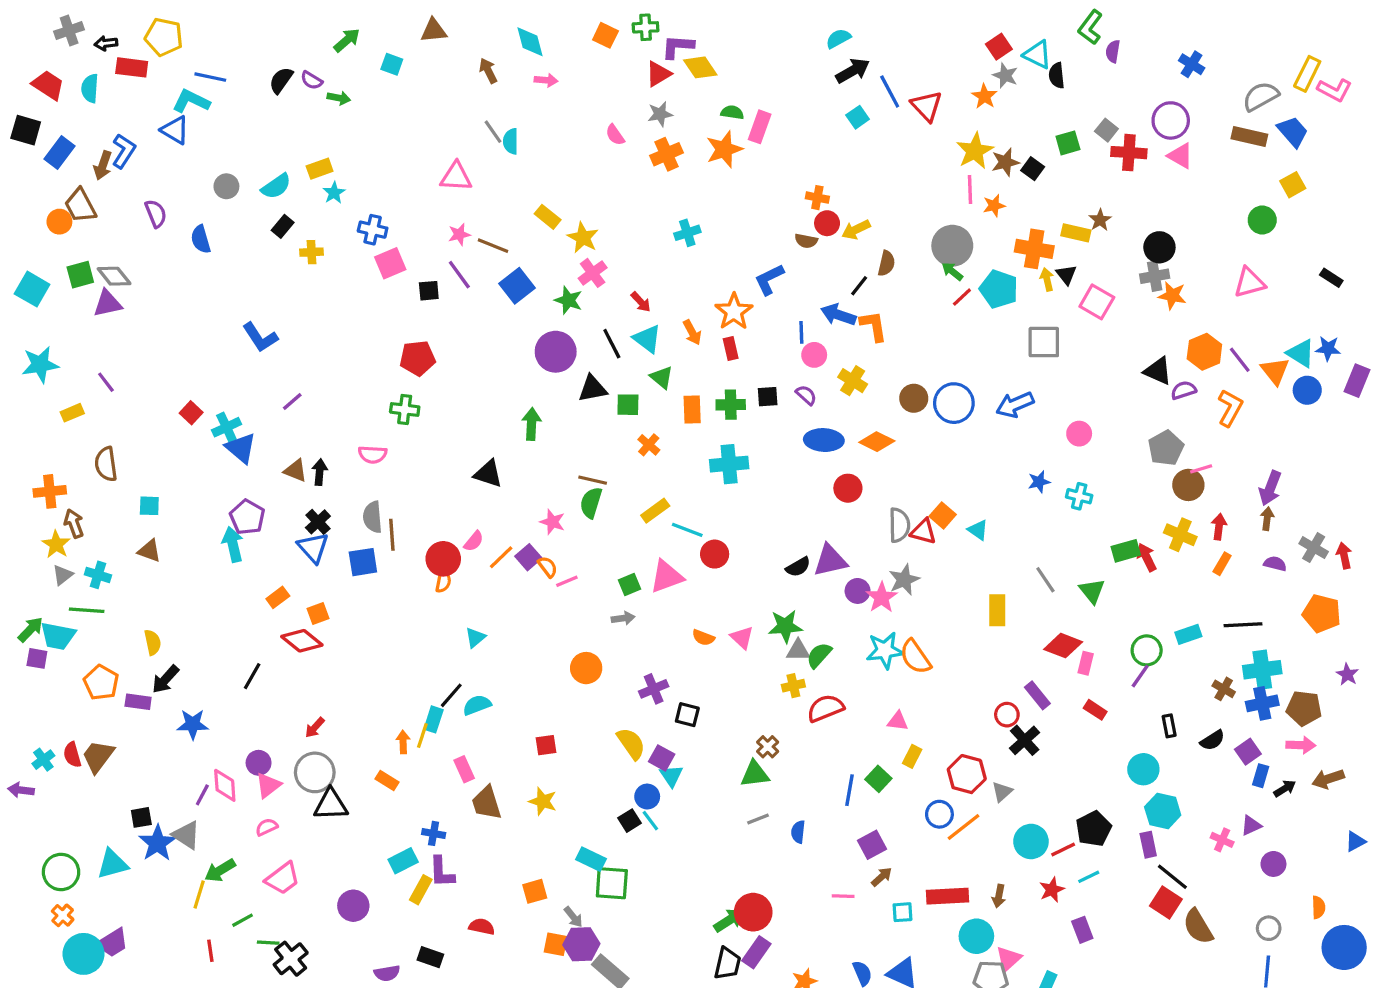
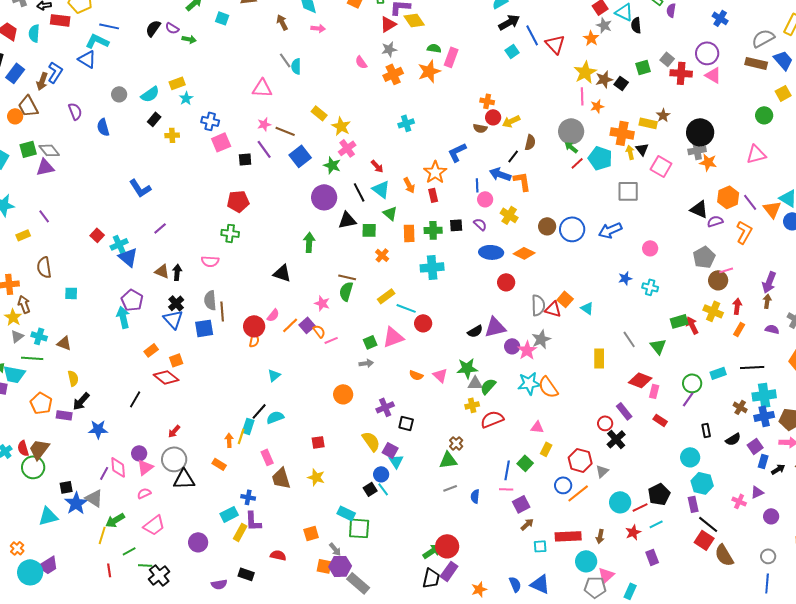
black circle: (1159, 247) -> (700, 132), size x1.4
brown triangle: (149, 551) -> (64, 343), moved
green circle: (61, 872) -> (33, 467), moved
pink line: (843, 896) -> (506, 489), moved

